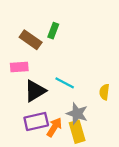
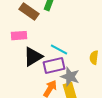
purple rectangle: (36, 121) -> (54, 66), moved

